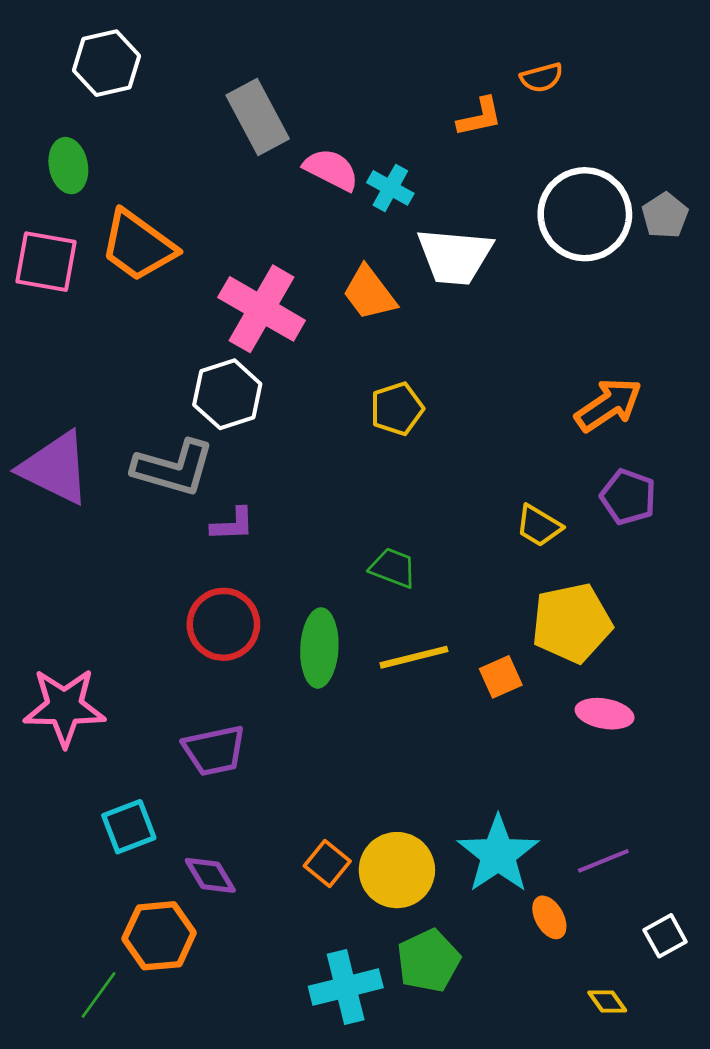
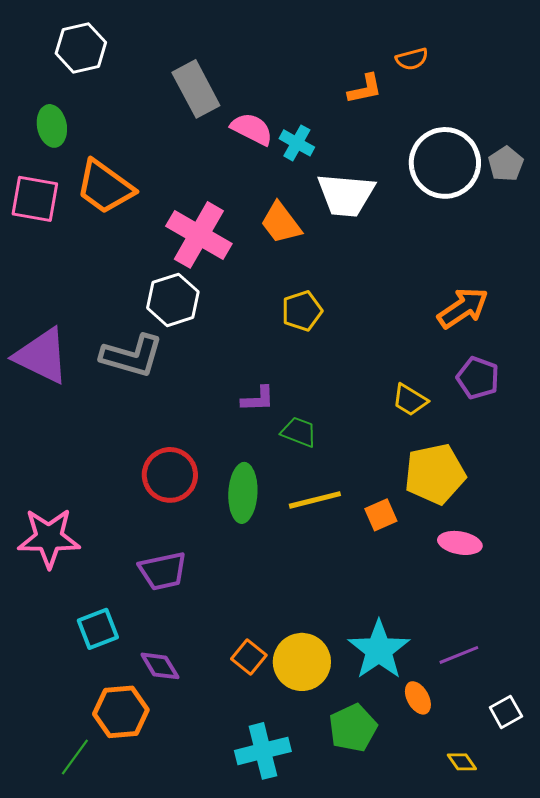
purple L-shape: (233, 524) -> (258, 399), moved
green pentagon: (428, 961) -> (353, 728), moved

